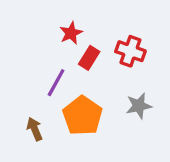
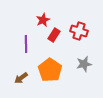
purple line: (56, 83) -> (26, 44), moved, turned -30
brown arrow: (35, 129) -> (21, 78), turned -104

